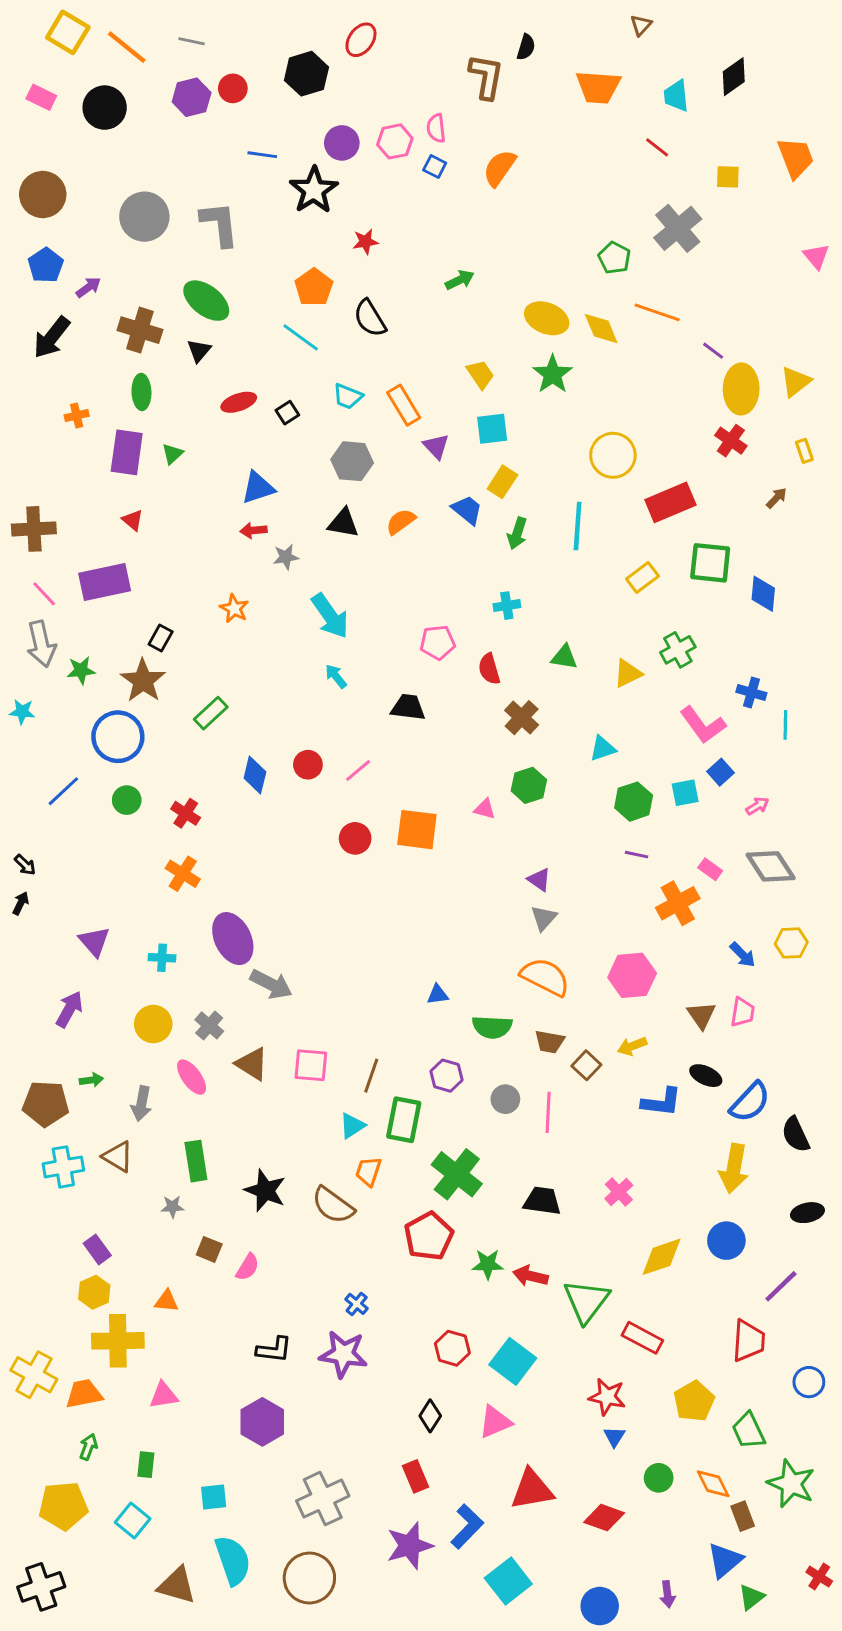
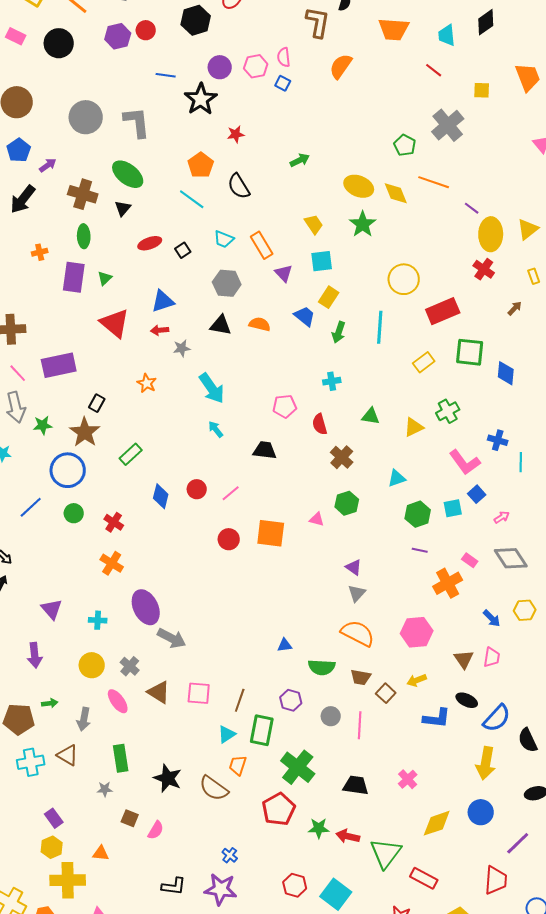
orange semicircle: (499, 168) -> (341, 66), moved
red triangle: (133, 520) -> (115, 323), moved, size x2.0
orange semicircle: (401, 522) -> (260, 324), turned 50
purple arrow: (69, 1009) -> (35, 655), turned 145

